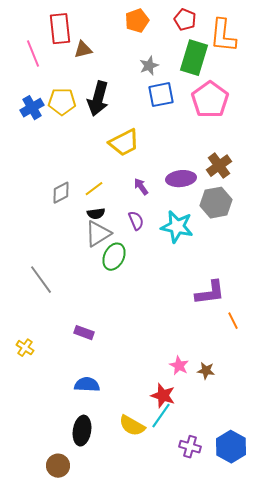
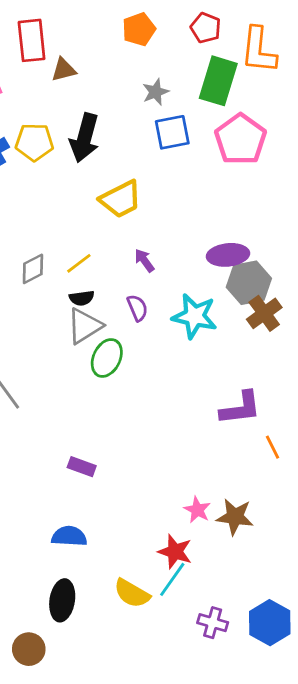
brown cross: (219, 166) -> (264, 313), moved
purple ellipse: (181, 179) -> (228, 255), moved
purple rectangle: (84, 333) -> (82, 467), moved
brown star: (206, 371) -> (235, 517), size x1.5

